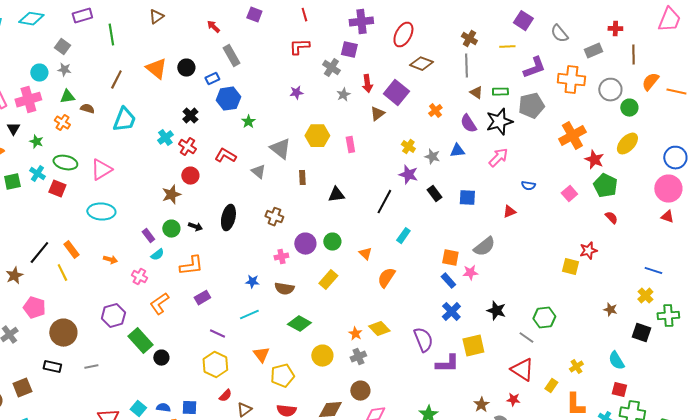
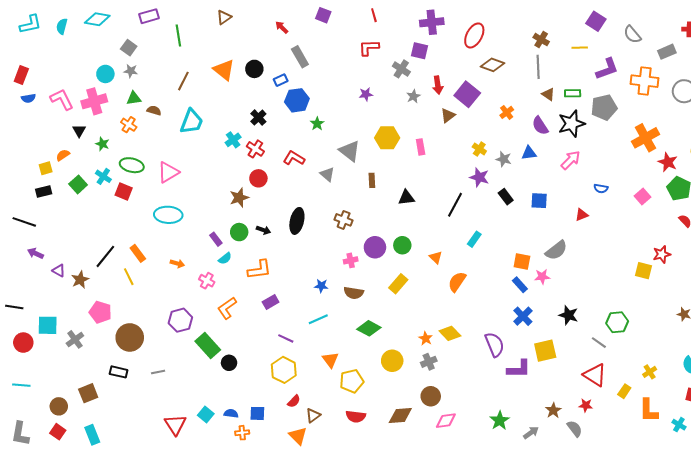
green square: (12, 182) -> (78, 184), turned -30

